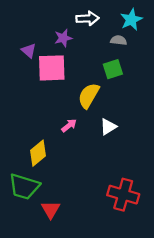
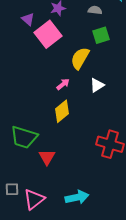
gray semicircle: (119, 40) -> (95, 10), moved
pink square: (52, 68) -> (48, 34), turned -36
yellow diamond: (38, 153) -> (62, 111), moved

